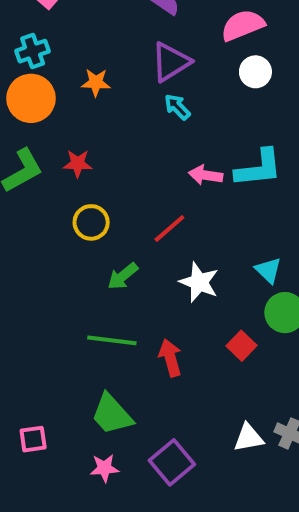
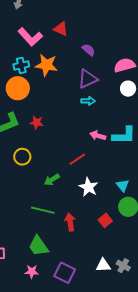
orange star: (96, 83) -> (46, 65), moved, size x1.6
cyan arrow: (177, 107) -> (88, 101), turned 128
yellow circle: (91, 222) -> (22, 157), moved
purple square: (172, 462) -> (65, 273), turned -30

